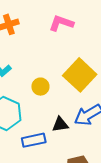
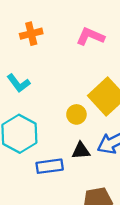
yellow circle: (40, 87) -> (76, 114), moved

